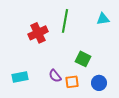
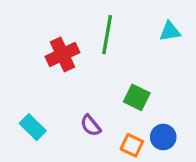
cyan rectangle: (20, 77) -> (33, 127), turned 56
orange square: (72, 82) -> (132, 145), moved, turned 32

